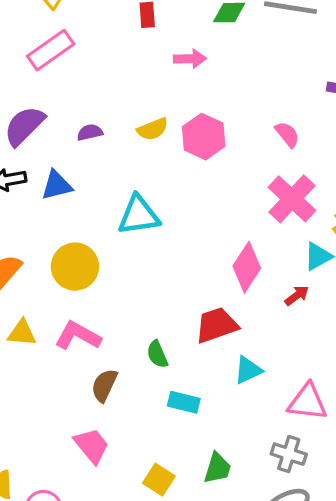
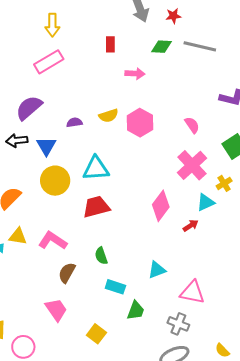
purple semicircle: (90, 132) -> (74, 122), moved
blue triangle: (57, 185) -> (46, 146), turned -50
yellow circle: (75, 267) -> (55, 181), moved
red trapezoid: (217, 325) -> (96, 207), moved
green trapezoid: (217, 468) -> (136, 310), moved

